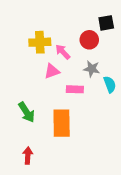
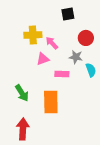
black square: (106, 23) -> (68, 14), moved
red circle: (89, 40) -> (86, 38), moved
red arrow: (28, 156) -> (23, 129), size x1.5

